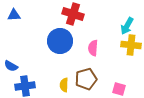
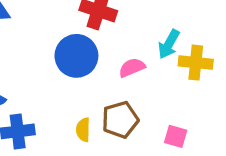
cyan arrow: (127, 26) -> (169, 44), moved
pink semicircle: (93, 48) -> (132, 68), turned 63

